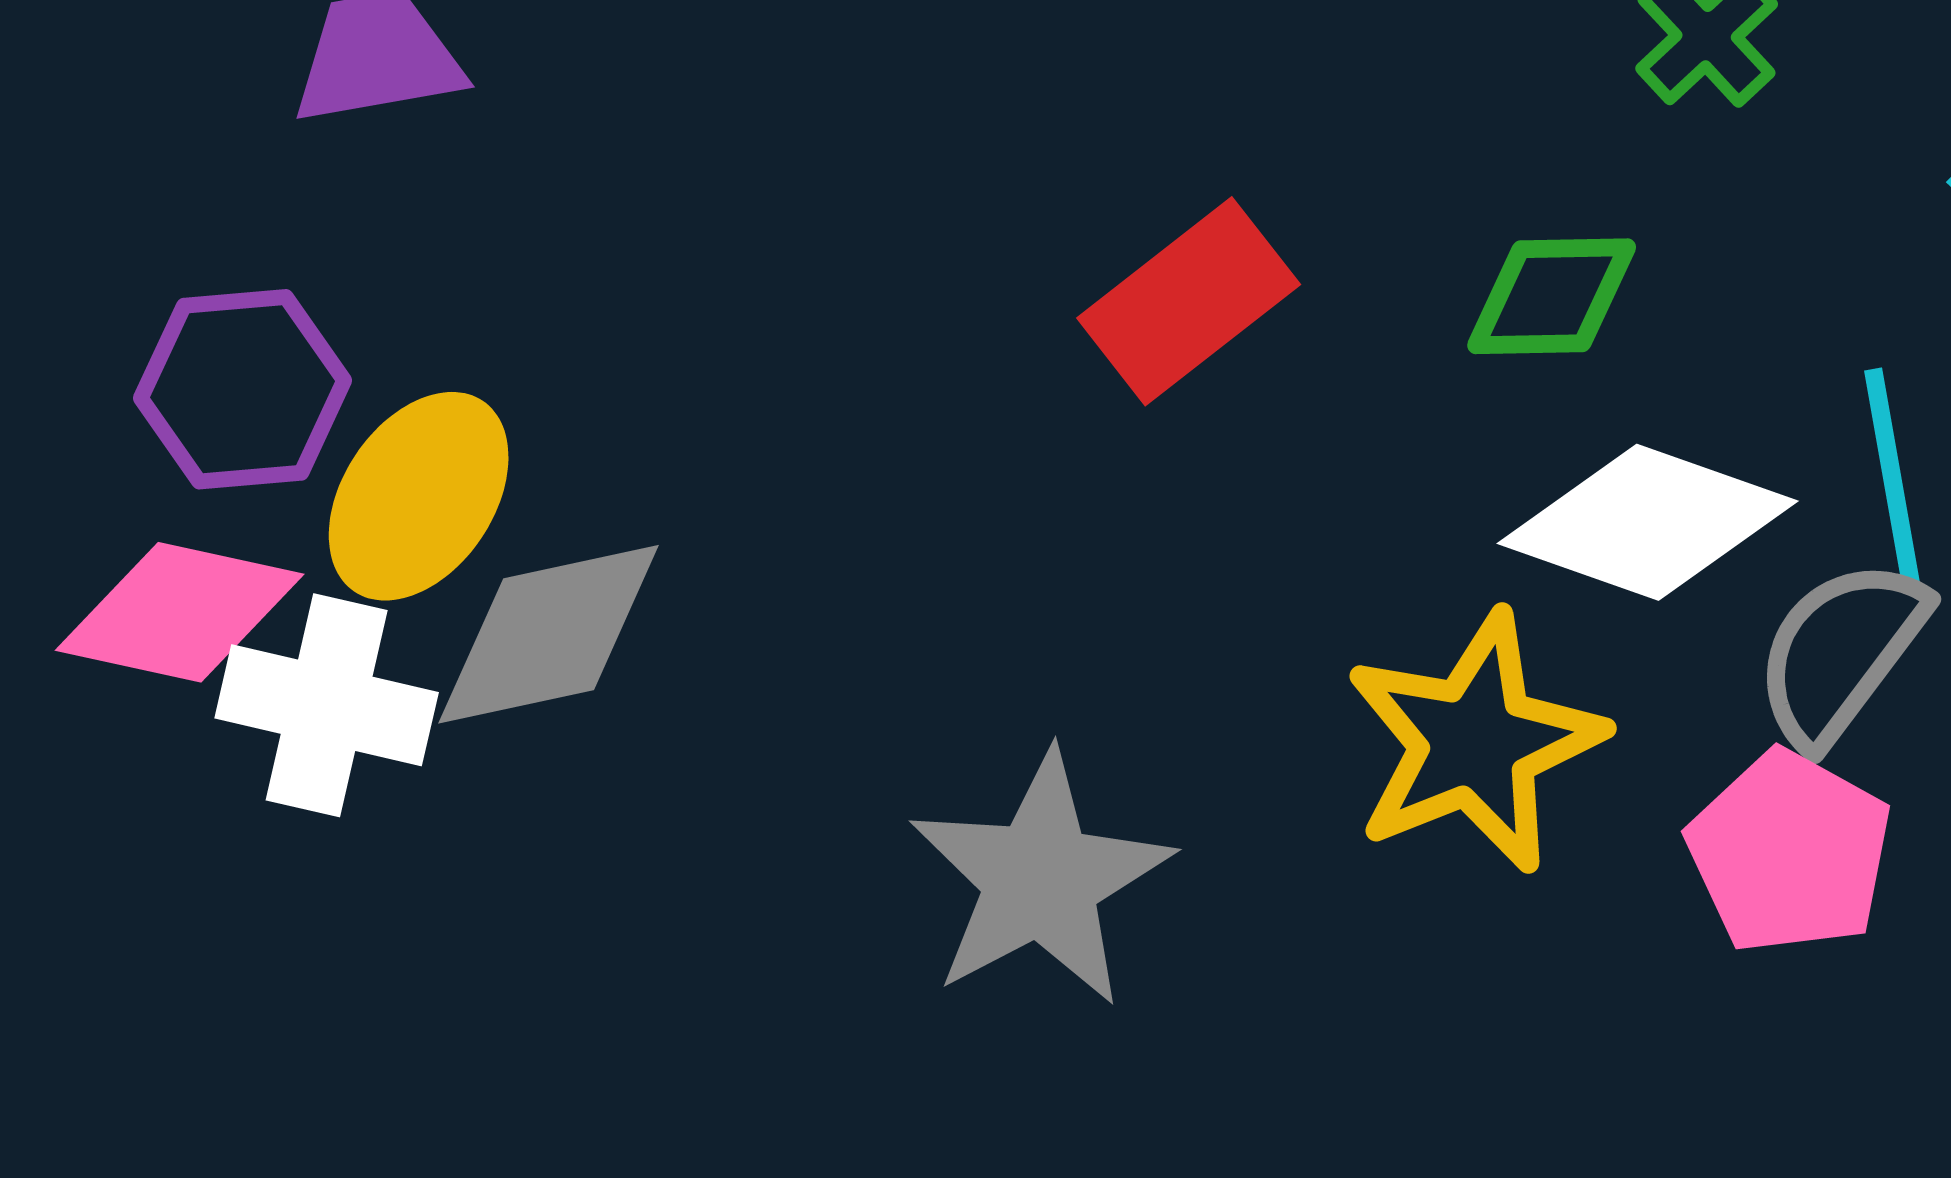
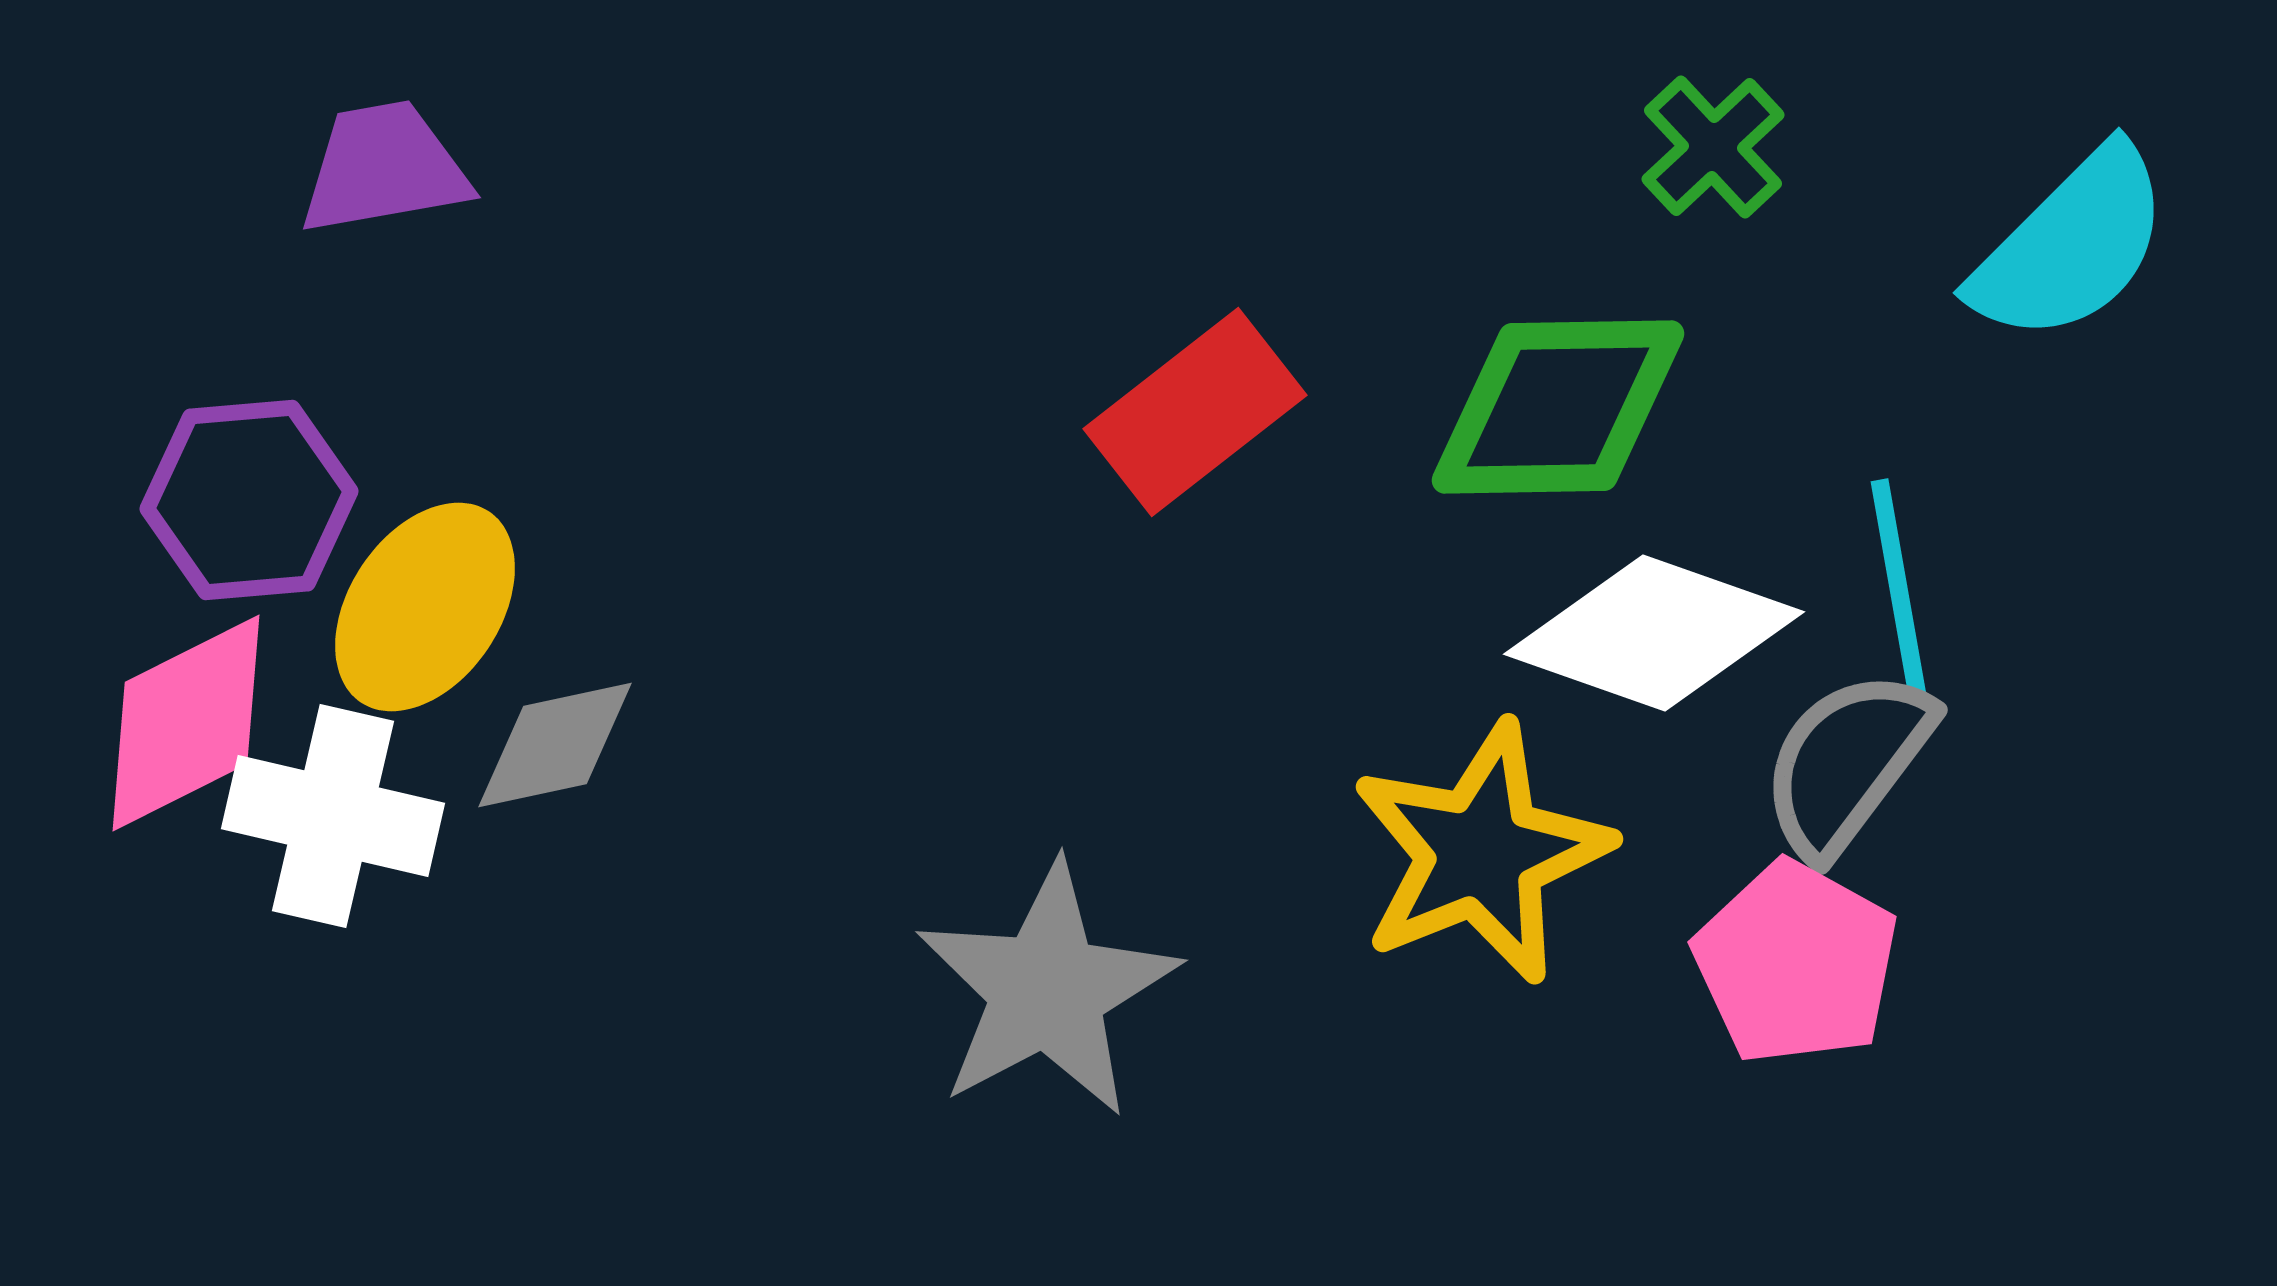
green diamond: (1552, 296) -> (1558, 407), size x1.5
pink diamond: (180, 612) -> (186, 723), turned -39
gray diamond: (549, 634) -> (555, 745), size x0.7

